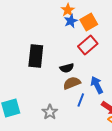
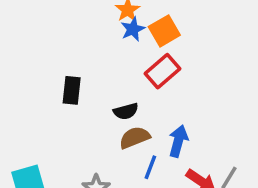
black rectangle: (36, 56) -> (72, 90), size x0.7
blue arrow: (97, 85) -> (178, 141), turned 42

